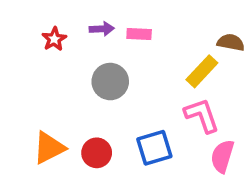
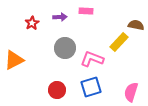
pink rectangle: (139, 34) -> (86, 11), moved
pink L-shape: (202, 115) -> (92, 59), moved, turned -50
orange triangle: (49, 148) -> (14, 60), moved

